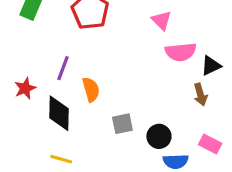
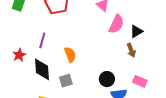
pink semicircle: (181, 52) -> (116, 24), turned -54
orange semicircle: (91, 89) -> (70, 55), moved
gray square: (122, 124) -> (66, 81), moved

